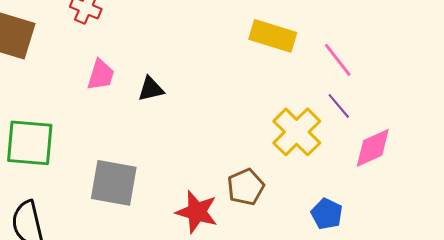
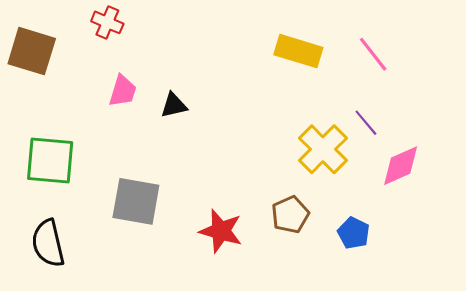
pink line: (338, 60) -> (373, 54), moved
brown pentagon: (246, 187) -> (290, 215), moved

